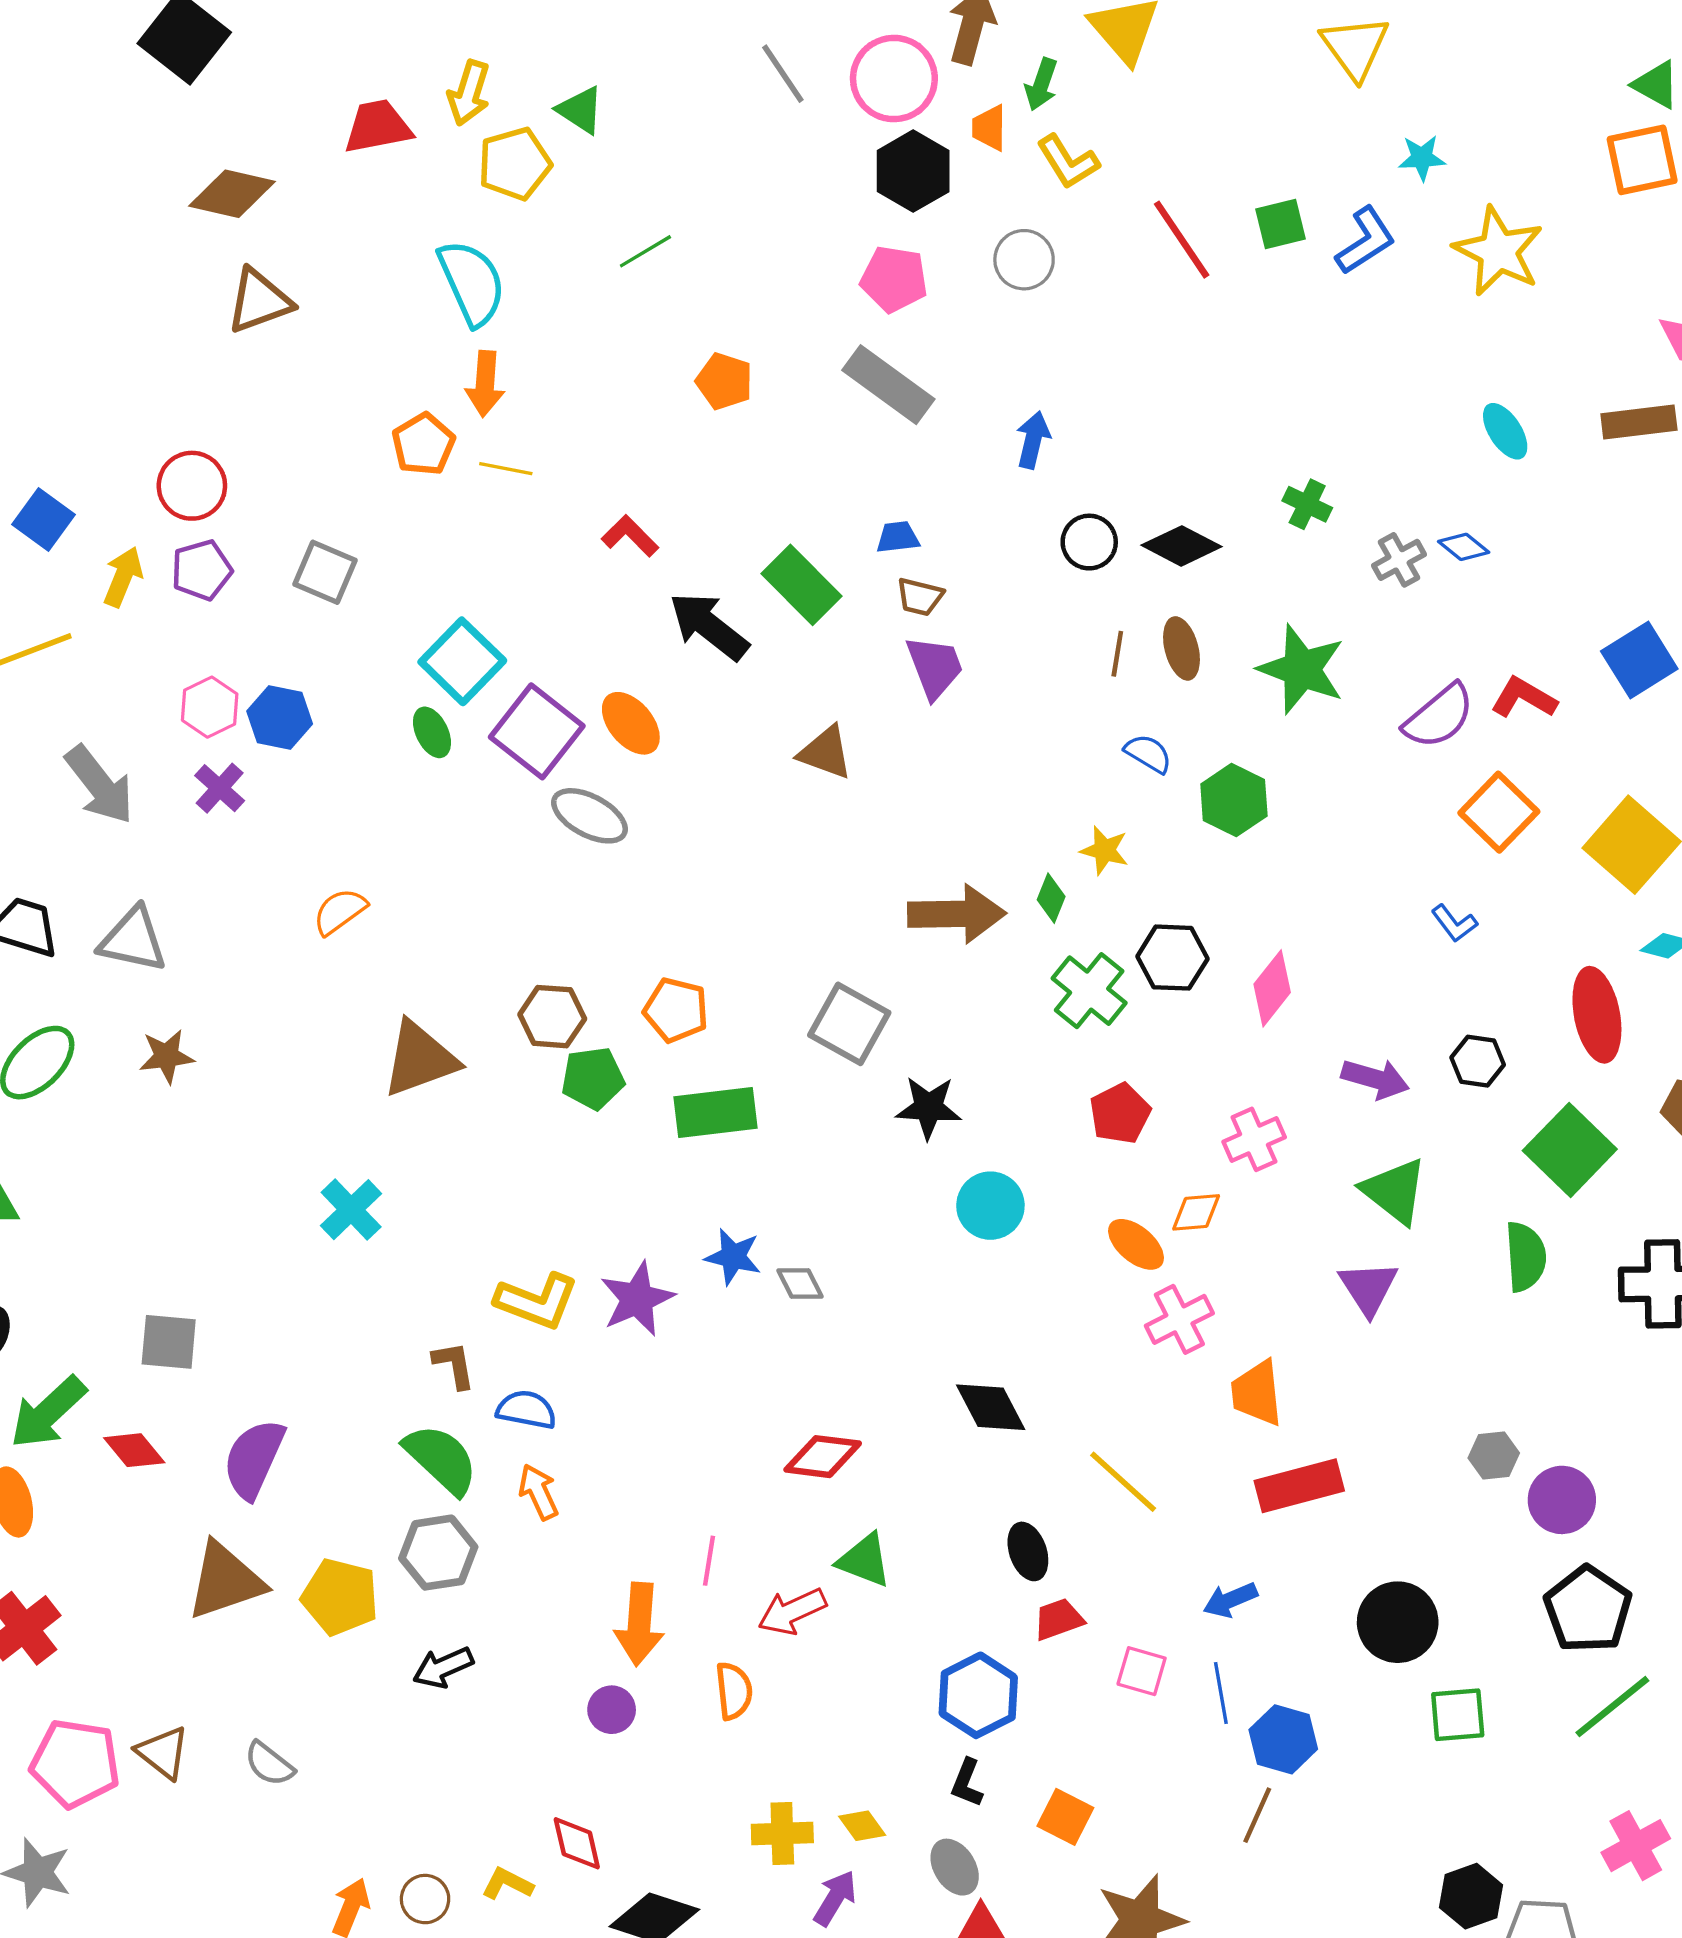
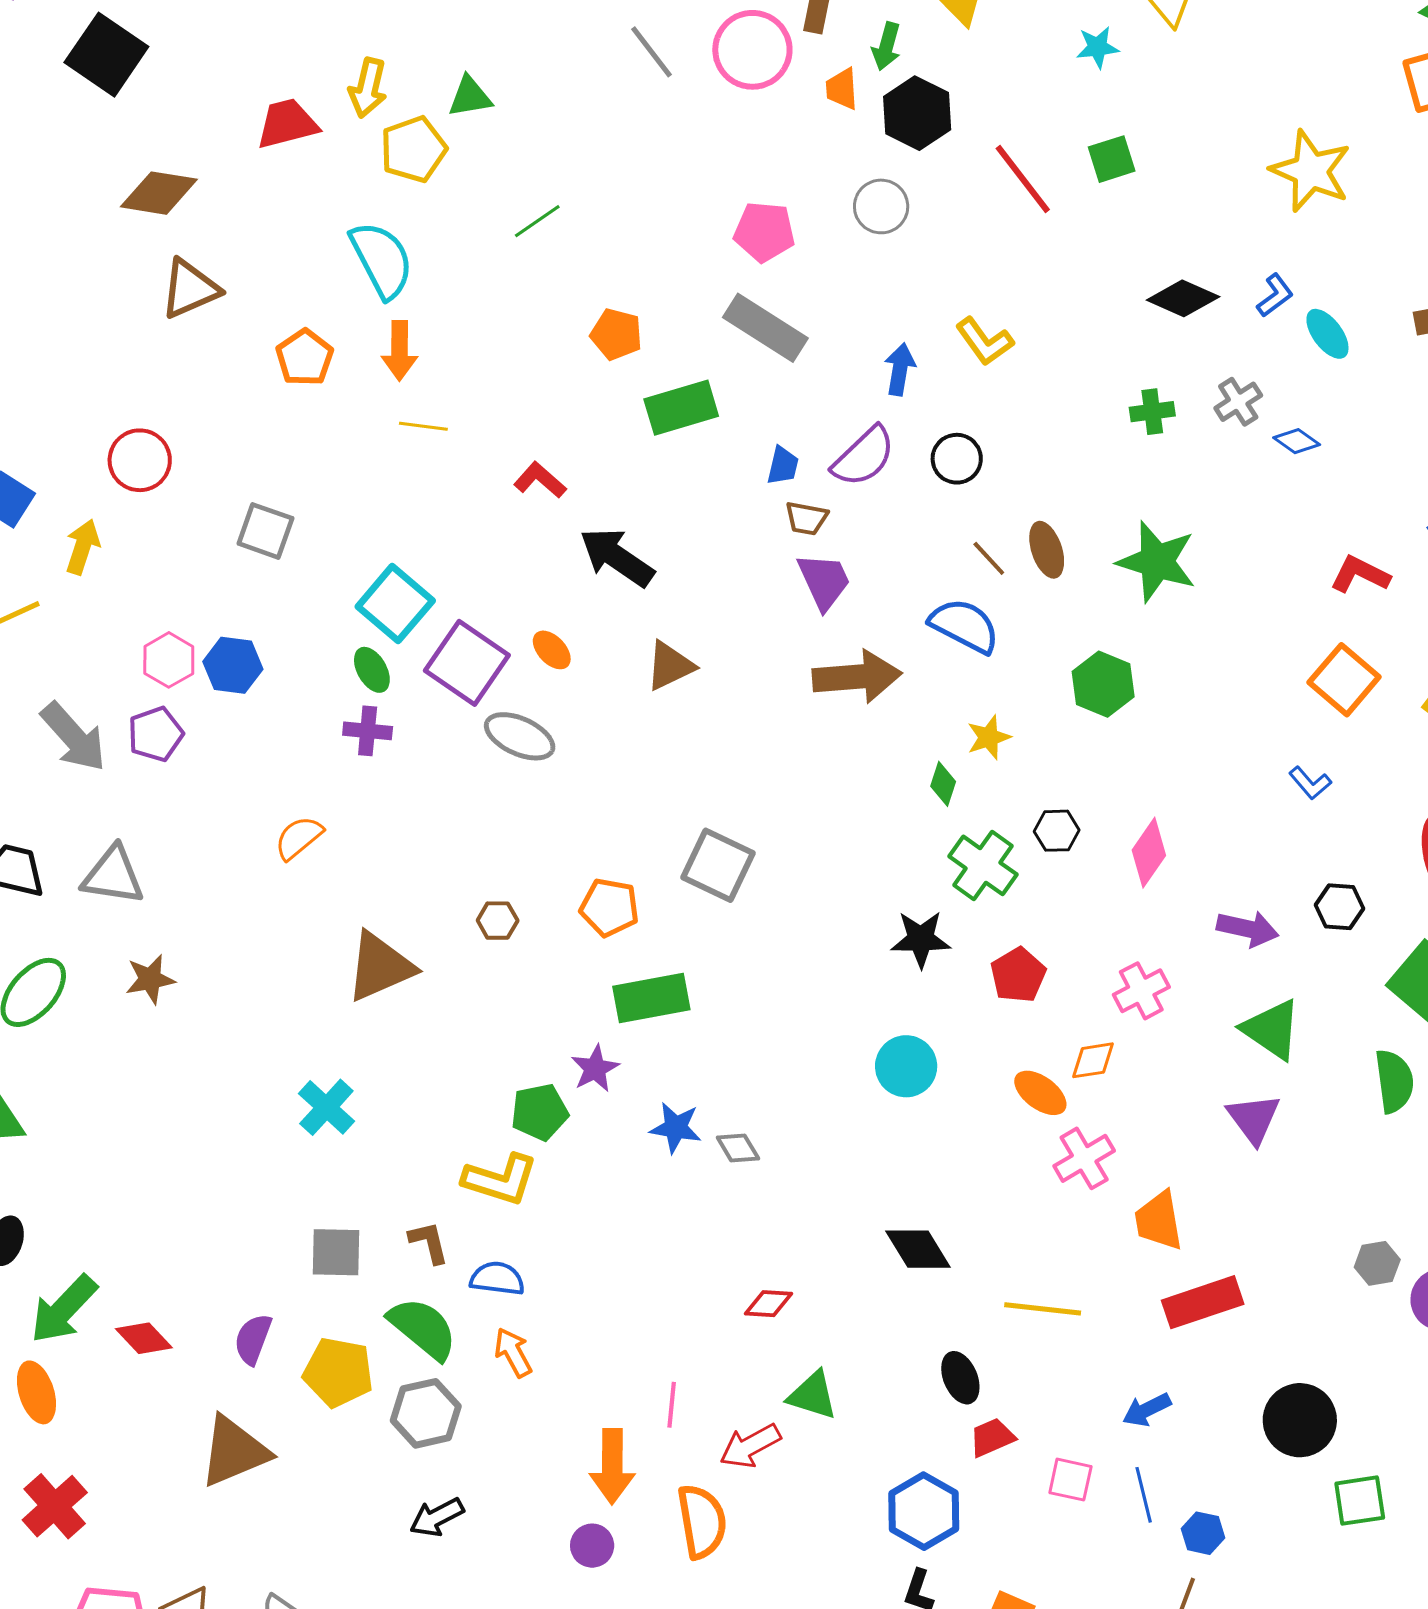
green triangle: (580, 110) -> (470, 97), turned -39
cyan star: (1422, 158) -> (1097, 47), moved
yellow L-shape: (1068, 162) -> (985, 341), moved
black hexagon: (913, 171) -> (917, 113), moved
blue L-shape: (1366, 241) -> (1275, 295), moved, size x0.7
orange pentagon: (423, 444) -> (305, 358), moved
green cross: (1307, 504) -> (1152, 412), turned -30
blue trapezoid: (898, 537) -> (783, 466), turned 114
black diamond: (1182, 546) -> (1183, 298), moved
gray cross: (1399, 560) -> (1238, 402), moved
purple pentagon: (202, 570) -> (156, 734), moved
green rectangle: (801, 585) -> (681, 408), moved, turned -58
brown line: (1117, 654) -> (989, 558), turned -48
purple semicircle: (1439, 716) -> (864, 457), moved
orange ellipse: (631, 723) -> (552, 650), size x0.7
brown triangle: (825, 753) -> (670, 666), moved, turned -42
blue semicircle: (1148, 754) -> (964, 626), moved, size x1.6
purple cross: (220, 788) -> (368, 731), moved, turned -33
yellow star: (1104, 850) -> (989, 737), turned -30
brown arrow: (957, 914) -> (857, 677), moved
black hexagon: (1172, 958) -> (1057, 831), size x0.7
brown hexagon: (552, 1017) -> (498, 921), size x0.7
gray square: (849, 1024) -> (718, 865), moved
green pentagon: (593, 1078) -> (540, 1112), moved
black star: (929, 1107) -> (921, 939), moved
purple star: (637, 1299) -> (595, 1069), moved, size x0.7
gray square: (169, 1342) -> (336, 1252), moved
red diamond: (823, 1457) -> (769, 1304), size x0.7
purple semicircle: (254, 1459) -> (253, 1339), size x0.7
yellow line: (1123, 1482) -> (1043, 1309), turned -32
yellow pentagon: (340, 1597) -> (338, 1372), moved
orange semicircle: (734, 1691) -> (702, 1521), size x1.4
blue hexagon: (1283, 1739) -> (1203, 1533), size x0.7

